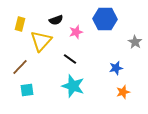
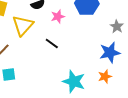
blue star: (116, 68) -> (110, 52), moved, size x1.5
cyan star: (73, 86) -> (74, 81), moved

